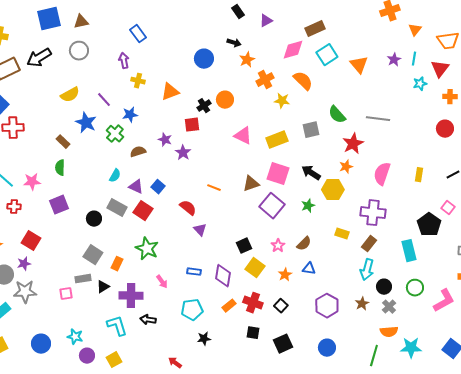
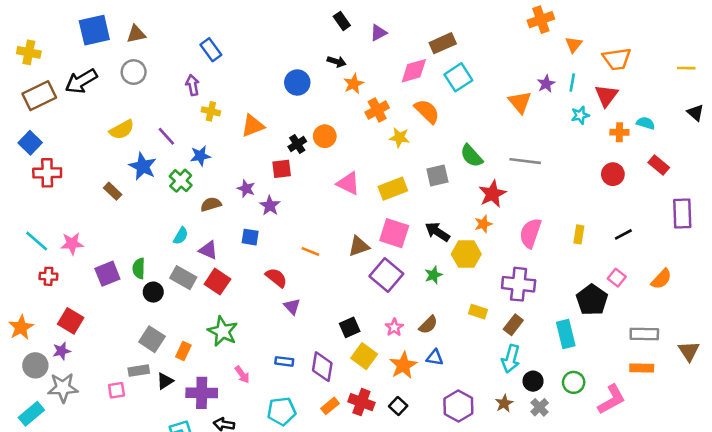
orange triangle: (359, 65) -> (520, 102), moved
green semicircle: (60, 168) -> (139, 268), moved
blue square: (158, 187) -> (250, 237), moved, turned -32
orange star: (285, 275) -> (403, 365), size x1.5

